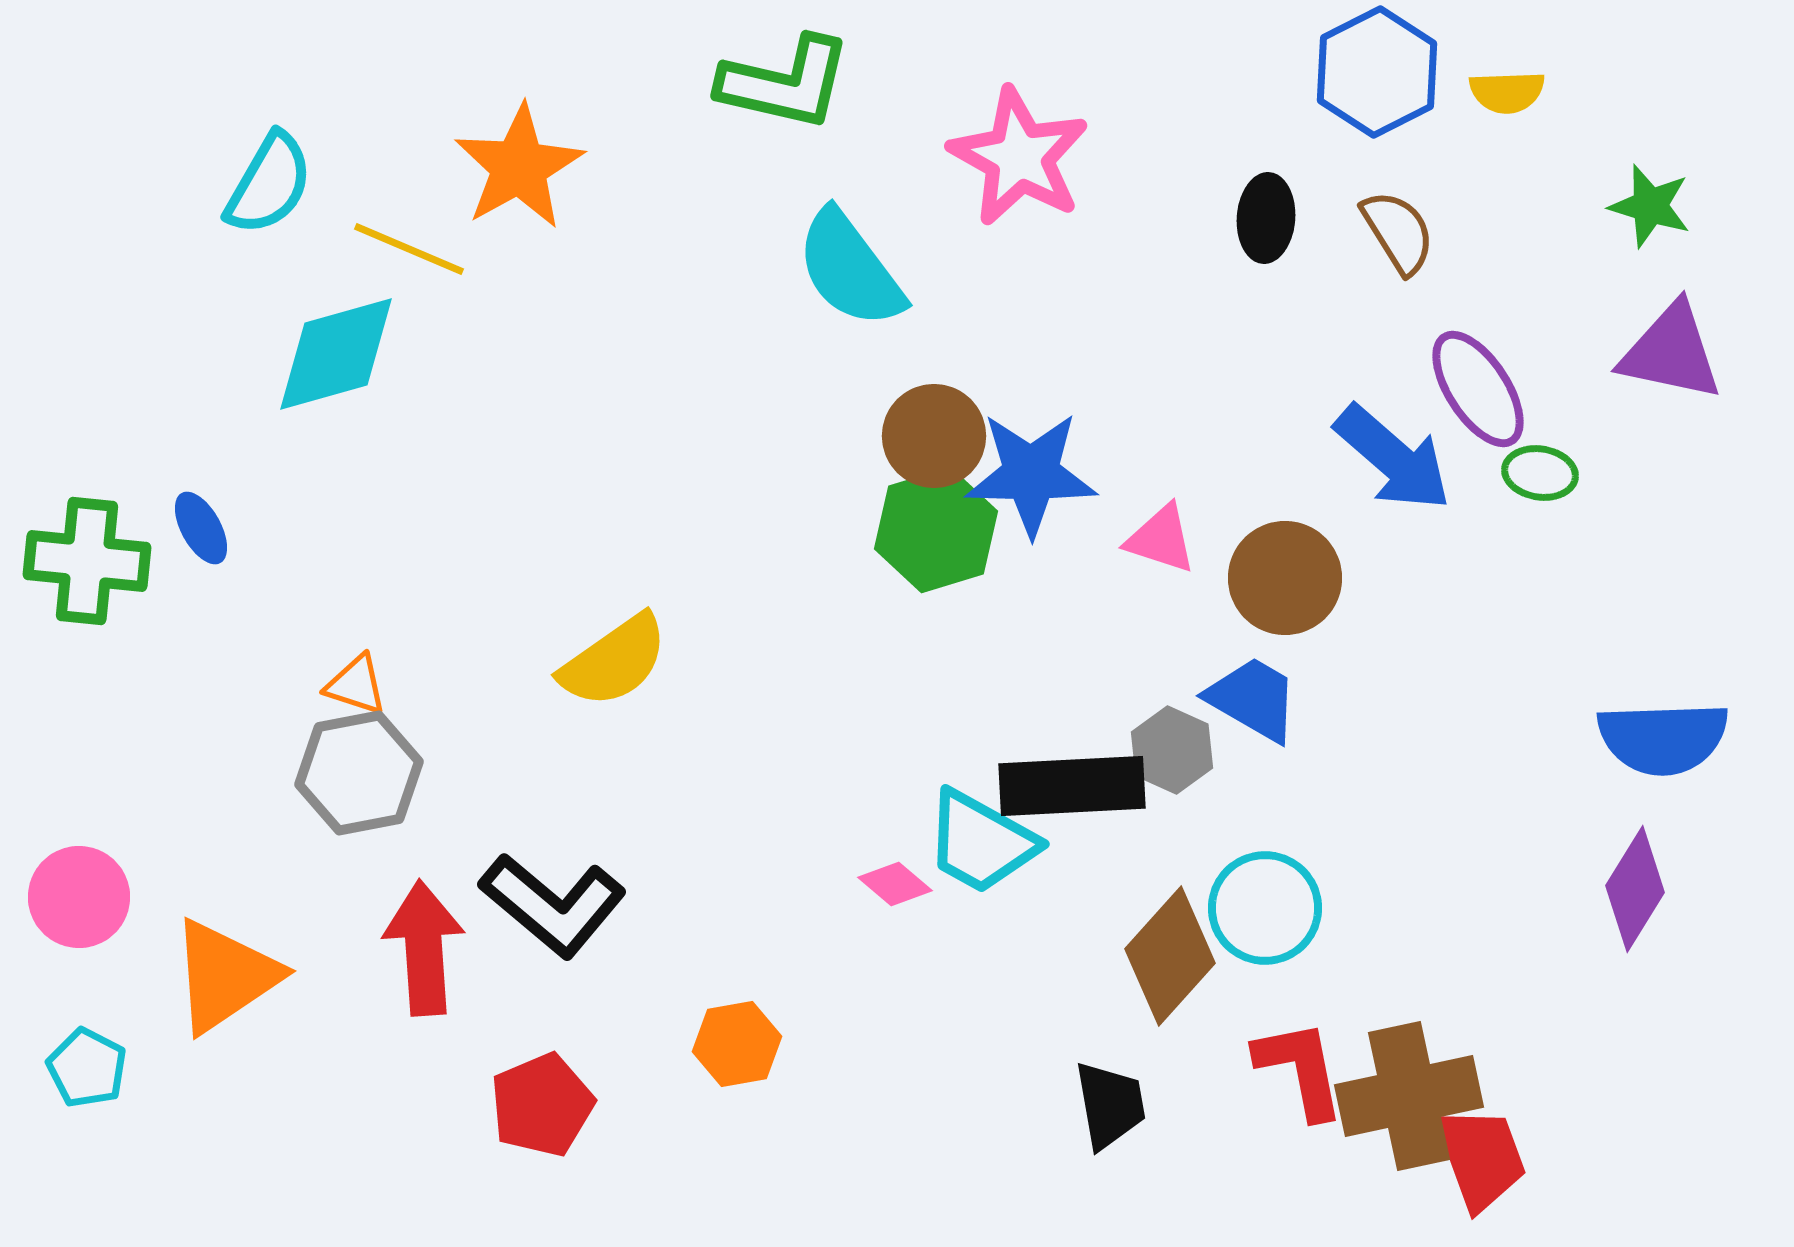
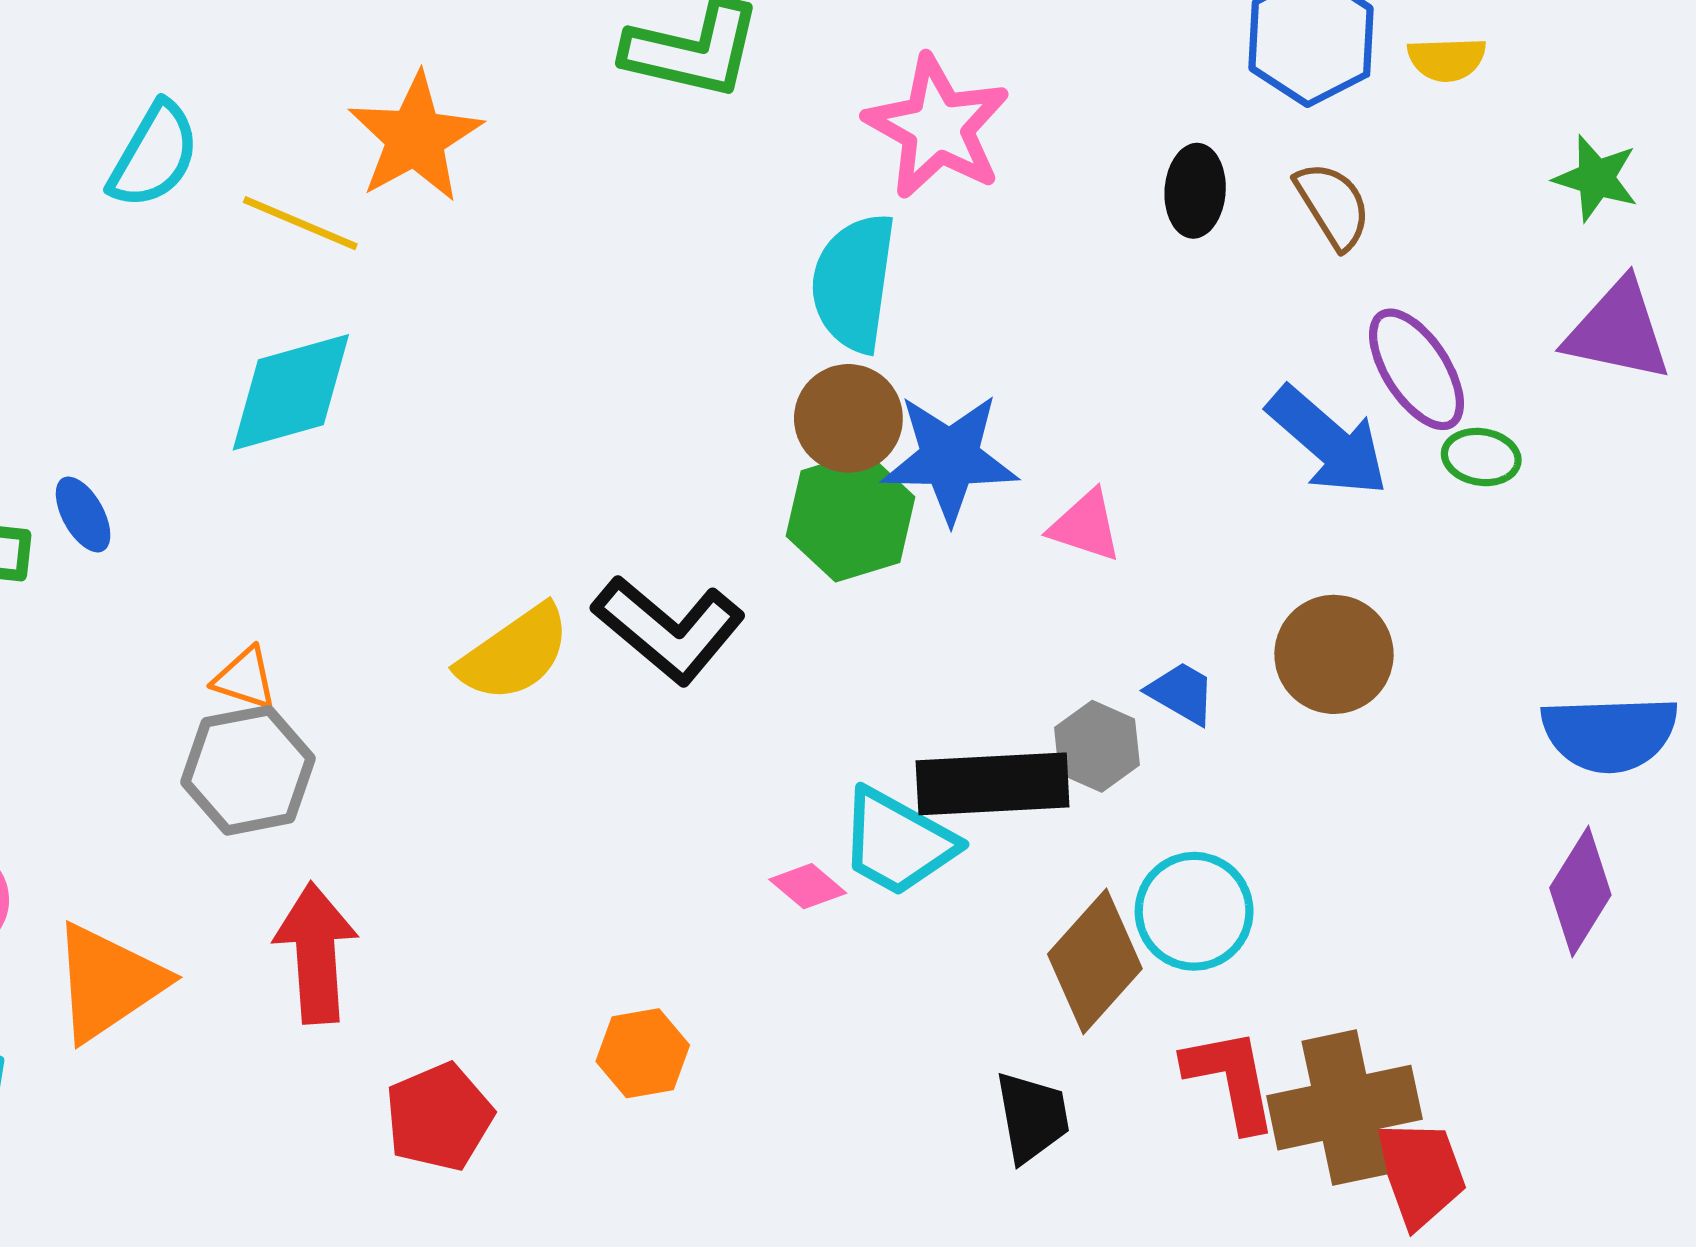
cyan semicircle: (850, 269) -> (854, 283), moved, turned 45
cyan diamond: (336, 354) -> (291, 392), moved
brown circle: (1285, 578) -> (1334, 654), moved
blue trapezoid: (1253, 699) -> (1182, 693), size x0.7
black L-shape: (553, 905) -> (669, 629), moved

